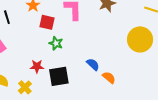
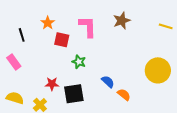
yellow circle: (140, 39) -> (158, 70), moved
green star: (56, 43) -> (79, 62), moved

